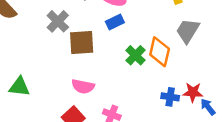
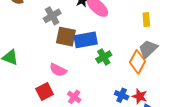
blue rectangle: (115, 22) -> (86, 40), moved, size x1.6
orange diamond: (160, 52) -> (137, 62), moved

